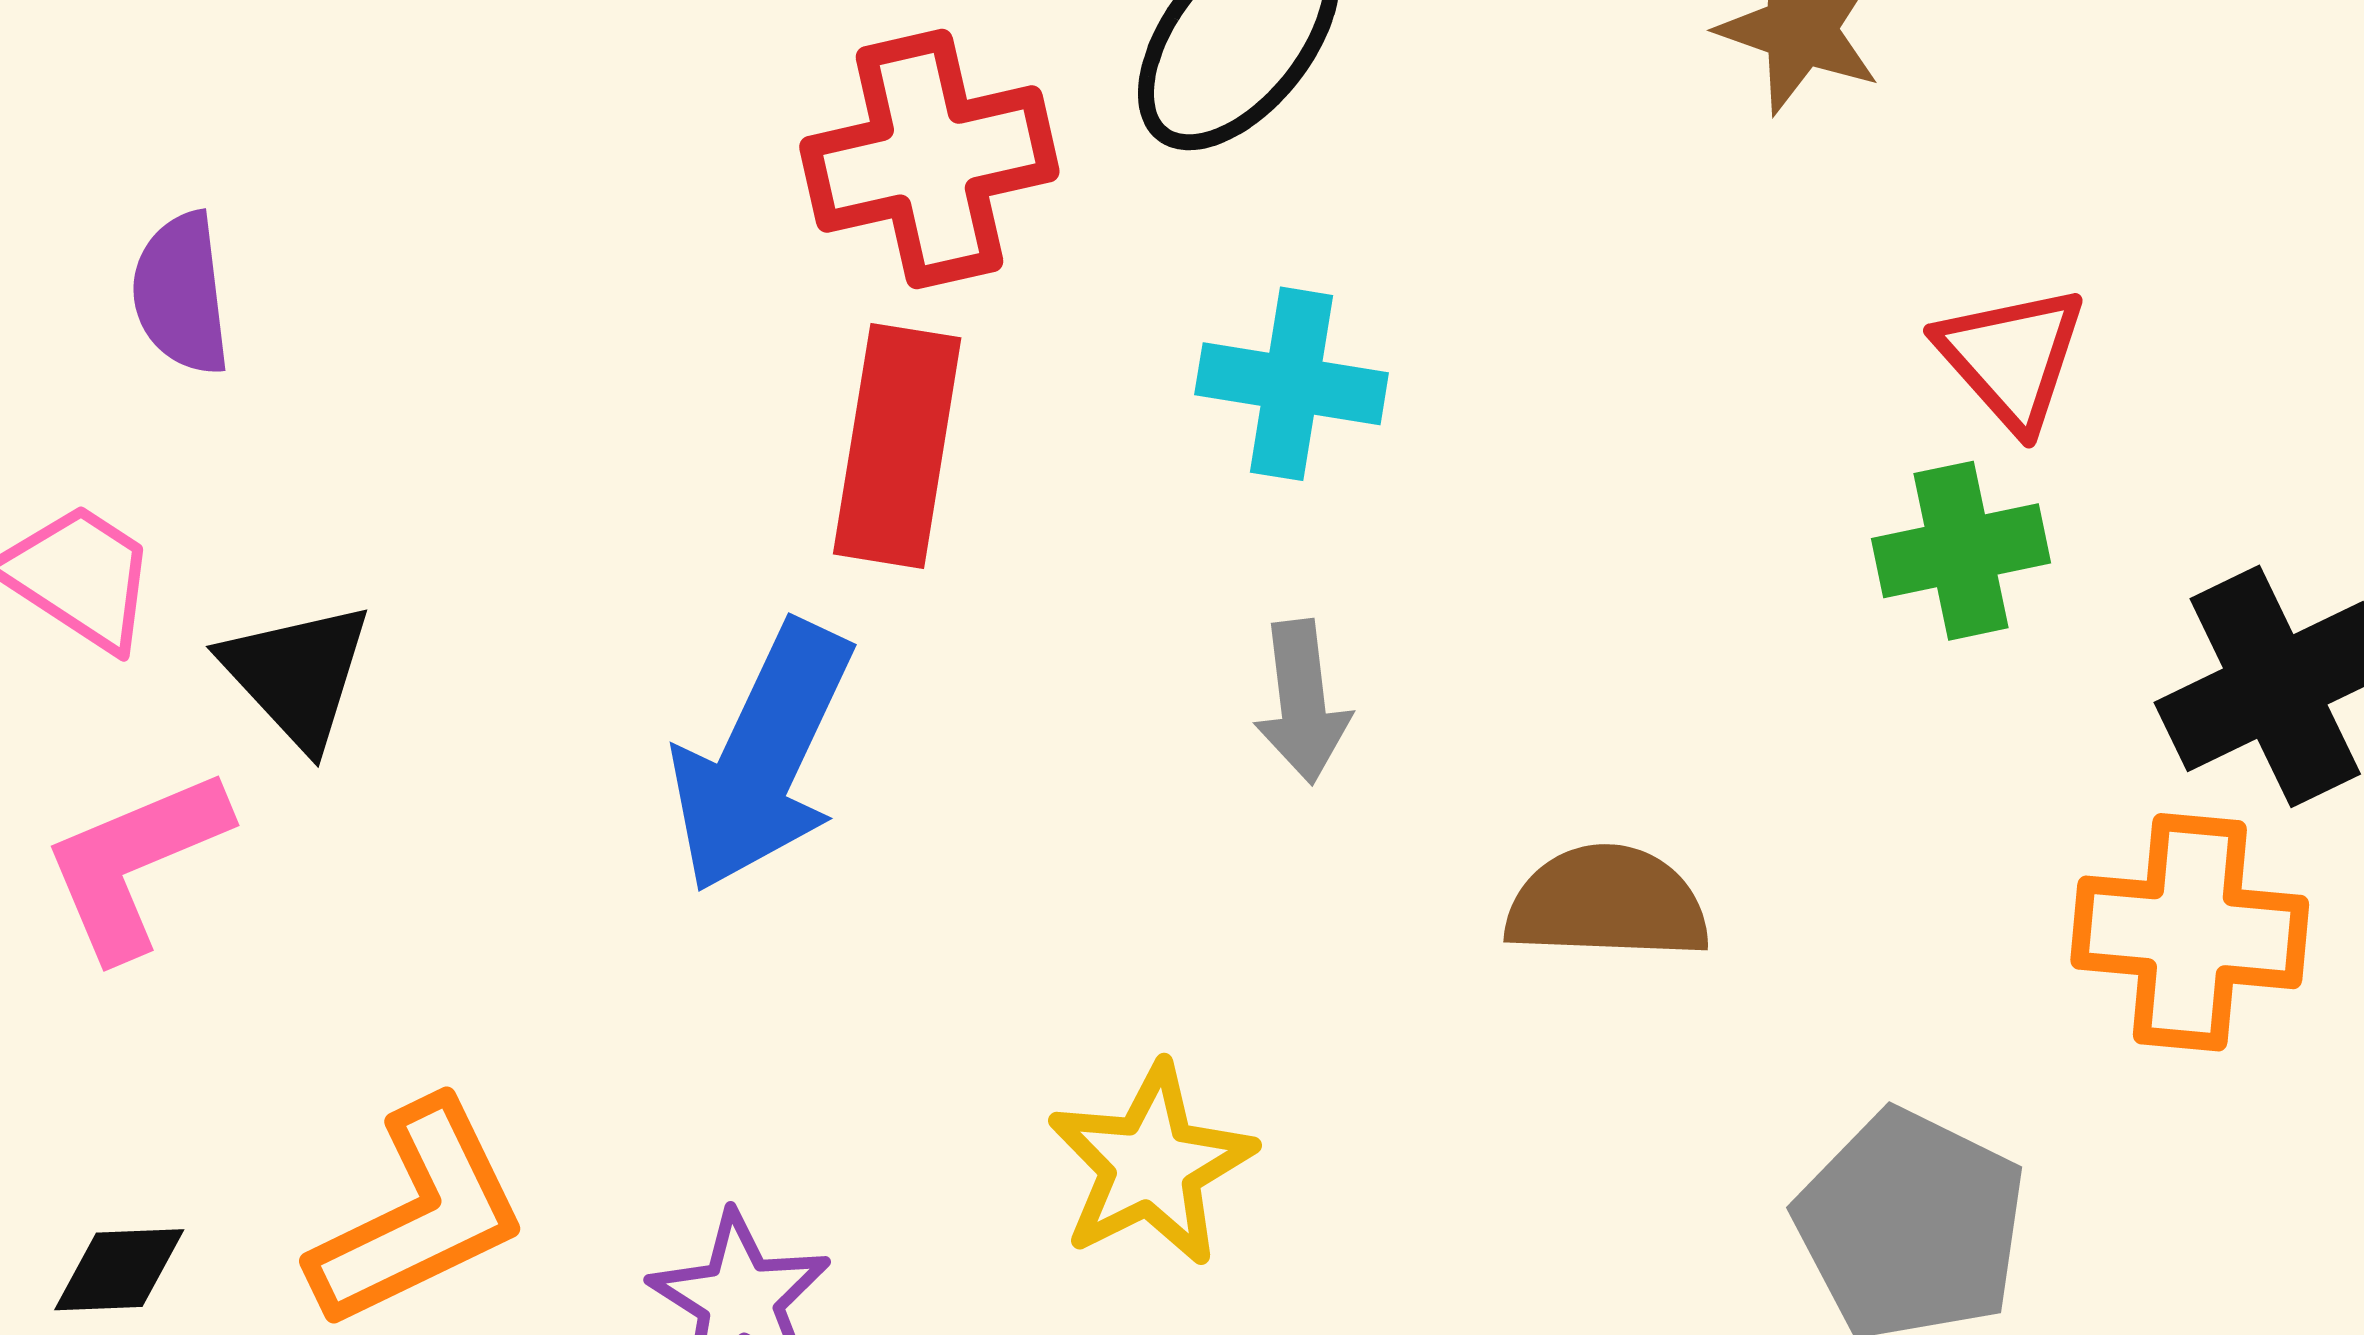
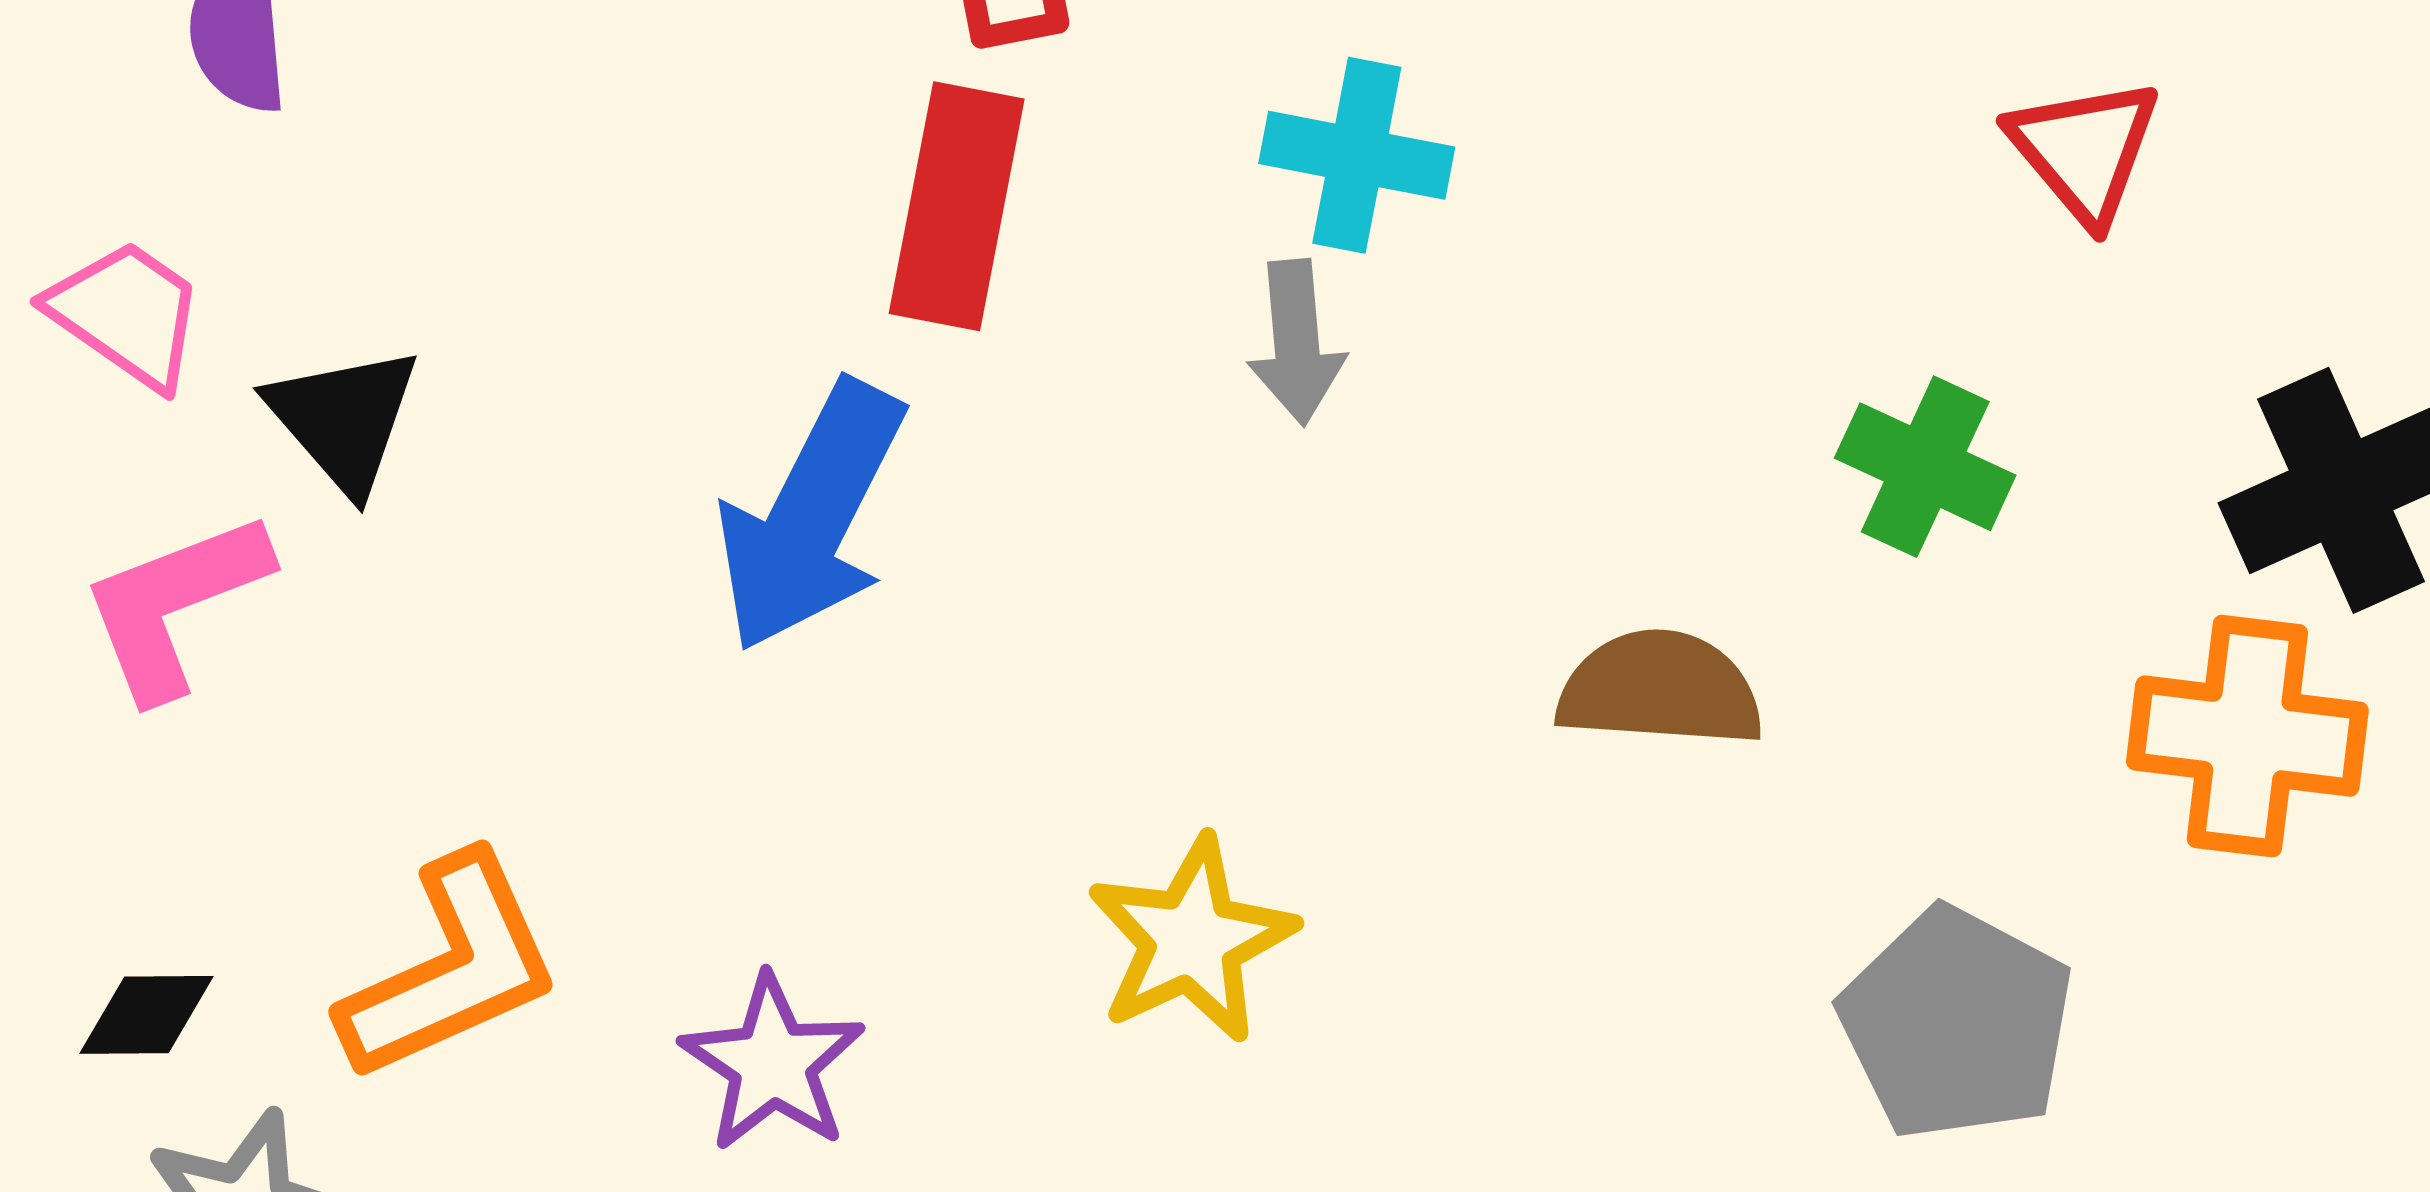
green cross: (1961, 551) -> (1925, 467), moved, turned 35
gray arrow: (1302, 702) -> (1296, 342), moved

